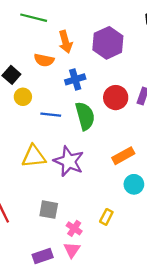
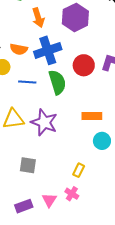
orange semicircle: (44, 60) -> (19, 49), moved
blue cross: (75, 79) -> (48, 50), size x1.5
orange rectangle: (123, 156) -> (92, 116), turned 30
pink cross: (74, 228) -> (72, 194), moved

